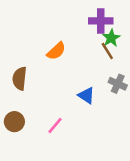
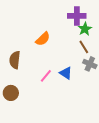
brown line: (107, 51) -> (84, 47), moved
pink line: (55, 126) -> (46, 76), moved

